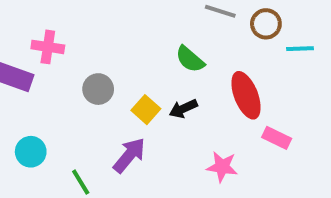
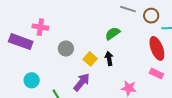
green semicircle: (190, 59) -> (113, 33), turned 105
red ellipse: (246, 95) -> (157, 48), moved
black arrow: (183, 109) -> (109, 59), turned 104

